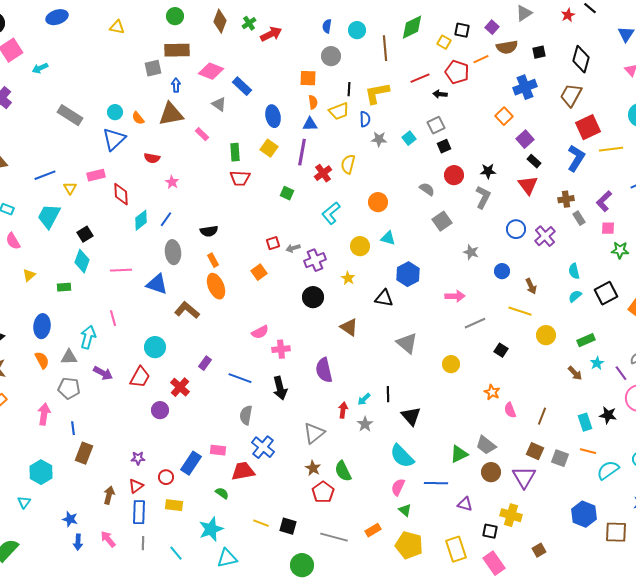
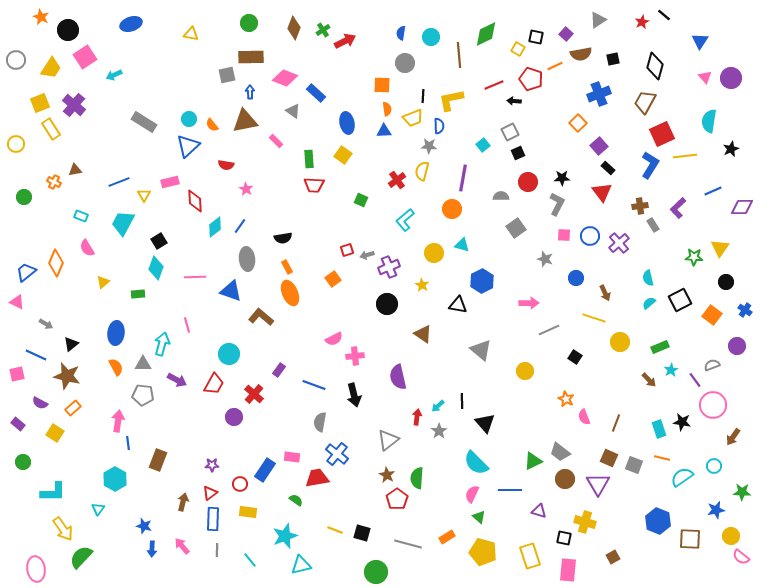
gray star: (379, 139) -> (429, 146), moved
purple line: (302, 152) -> (463, 178), moved
gray semicircle: (427, 189) -> (501, 196), turned -35
pink square: (608, 228) -> (564, 235), moved
blue line: (73, 428) -> (128, 443), moved
green semicircle: (343, 471) -> (417, 478), turned 30
pink rectangle: (494, 563) -> (568, 570), turned 40

